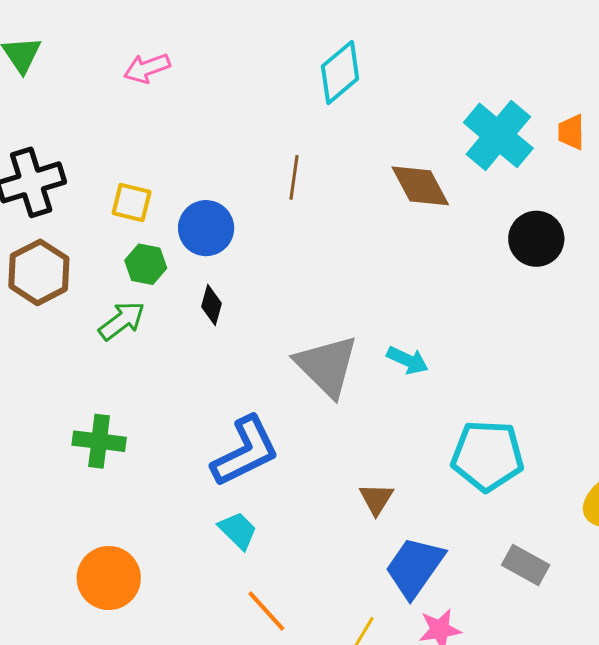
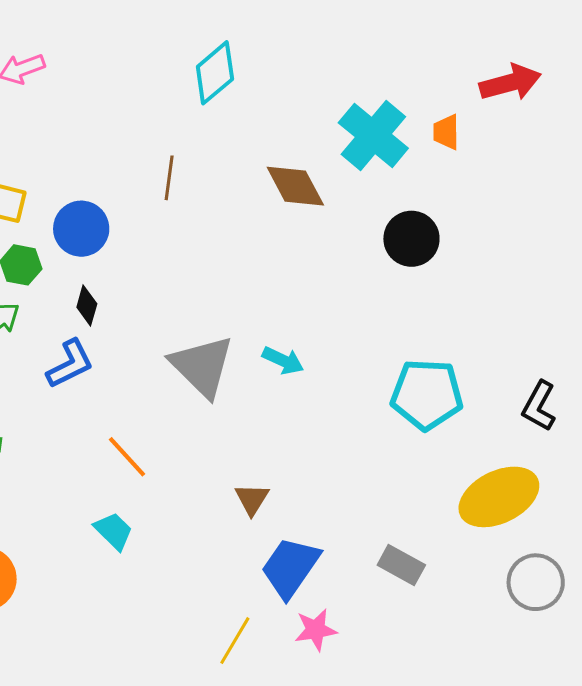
blue L-shape: (245, 451) -> (70, 364), moved, size x0.7
cyan pentagon: (487, 456) -> (427, 394), moved
orange line: (266, 611) -> (127, 457), moved

